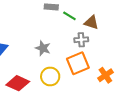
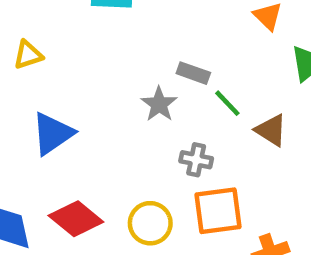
gray cross: (81, 40) -> (196, 160), moved
gray star: (43, 48) -> (159, 104), moved

